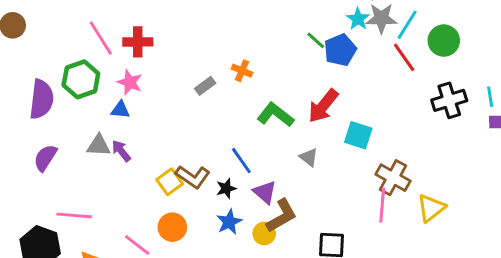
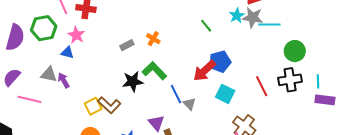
cyan line: (407, 25) -> (269, 24), turned 50
green circle: (444, 41) -> (295, 51), moved
blue pentagon: (340, 50) -> (220, 62), moved
red line: (404, 57) -> (262, 86), moved
green L-shape: (275, 115) -> (154, 71), moved
blue line: (241, 161) -> (176, 94), moved
black star: (226, 188) -> (133, 81), moved, size x1.5
pink line: (74, 215) -> (29, 99), moved

